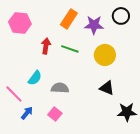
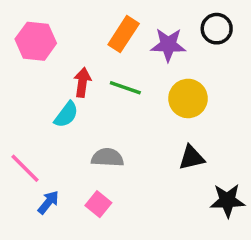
cyan semicircle: (35, 78) -> (66, 115), moved
black triangle: (107, 88) -> (192, 158), turned -35

